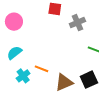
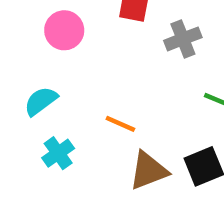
pink circle: (14, 22) -> (64, 30), moved
orange line: (41, 69) -> (120, 124), moved

